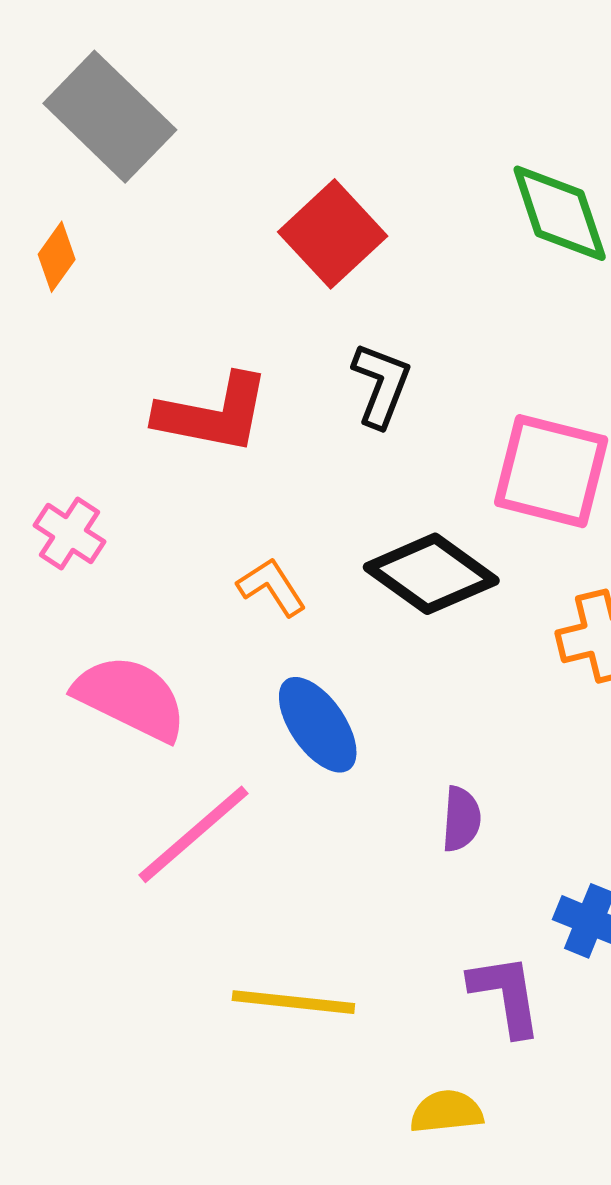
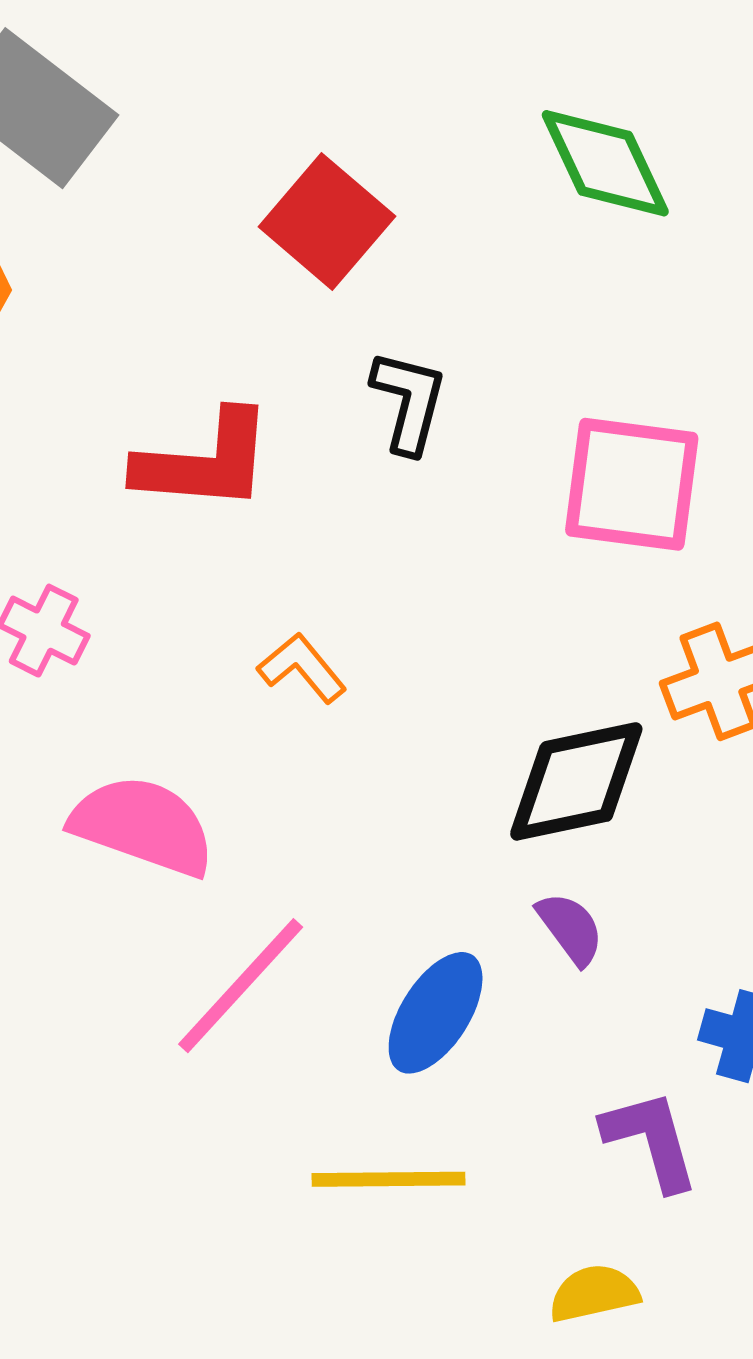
black diamond: (431, 574) -> (576, 781), moved, turned -41
blue ellipse: (318, 725) -> (436, 1013), moved, turned 74
purple semicircle: (461, 819) -> (570, 928), turned -34

